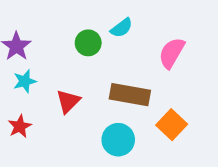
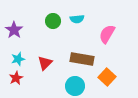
cyan semicircle: (122, 28) -> (77, 19), turned 32
green circle: (88, 43) -> (53, 21), moved
cyan star: (25, 81) -> (18, 59), moved

